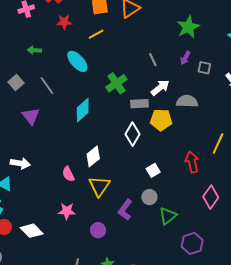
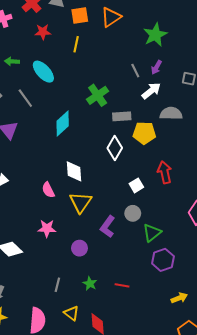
green star: (188, 27) -> (155, 35), moved
yellow line: (96, 34) -> (76, 44), turned -49
purple arrow: (185, 58) -> (156, 67), moved
cyan ellipse: (77, 61) -> (43, 72), moved
white arrow: (160, 88) -> (151, 91), moved
white diamond: (93, 156) -> (74, 171), turned -55
red arrow: (192, 162) -> (165, 172), moved
purple hexagon: (192, 243) -> (163, 260), moved

